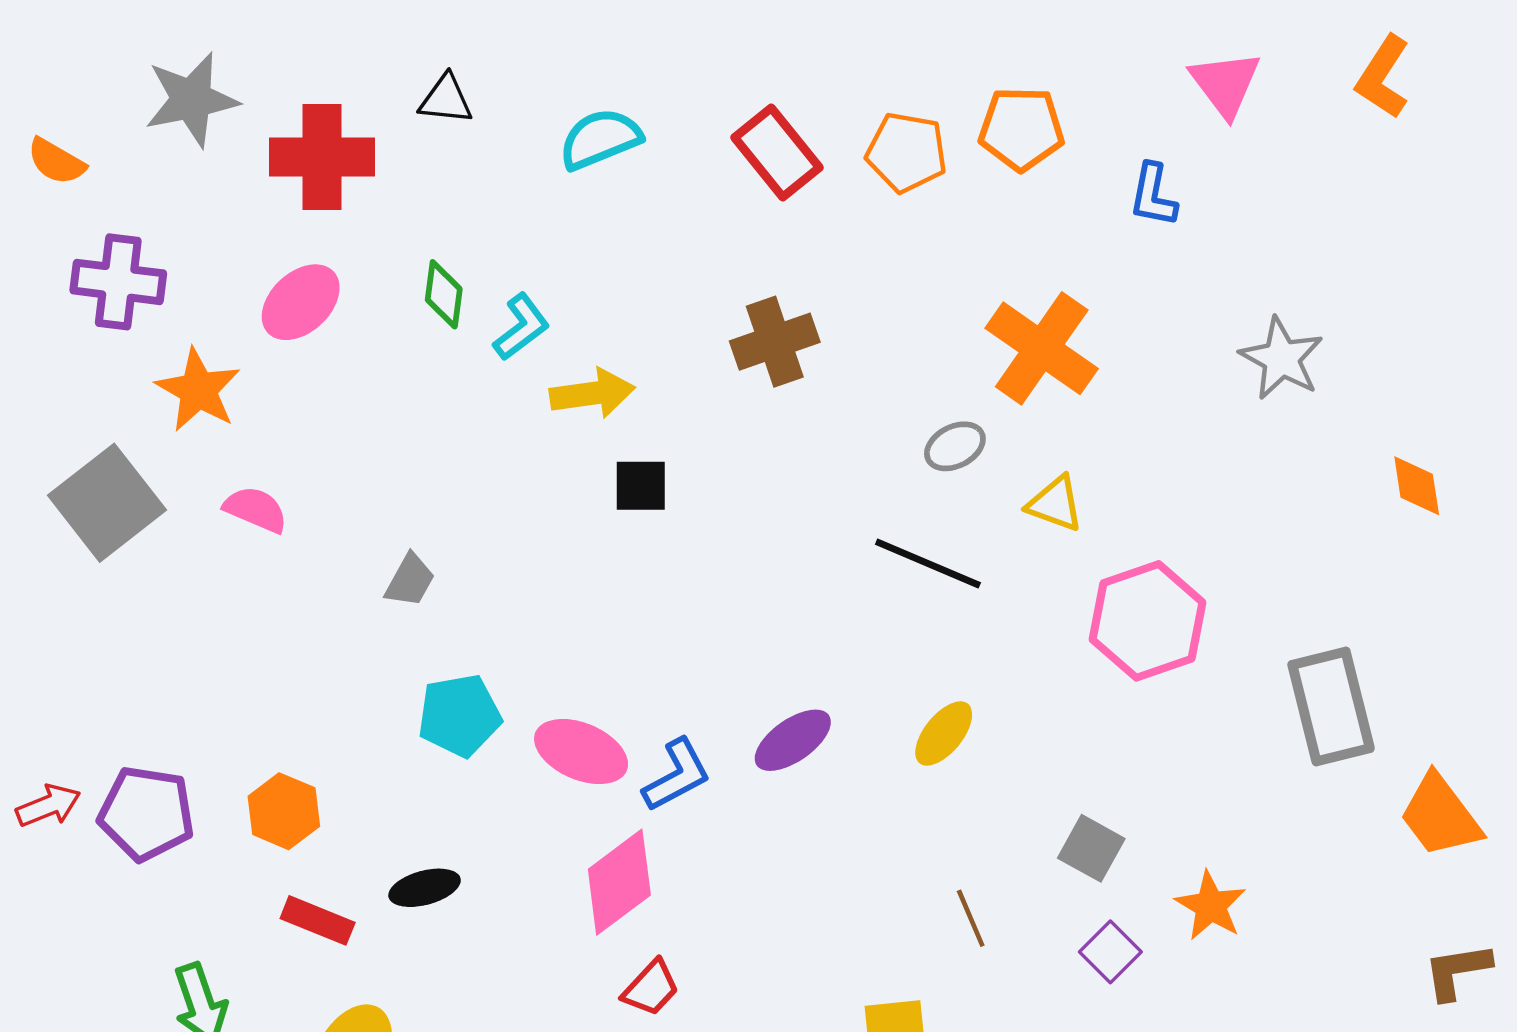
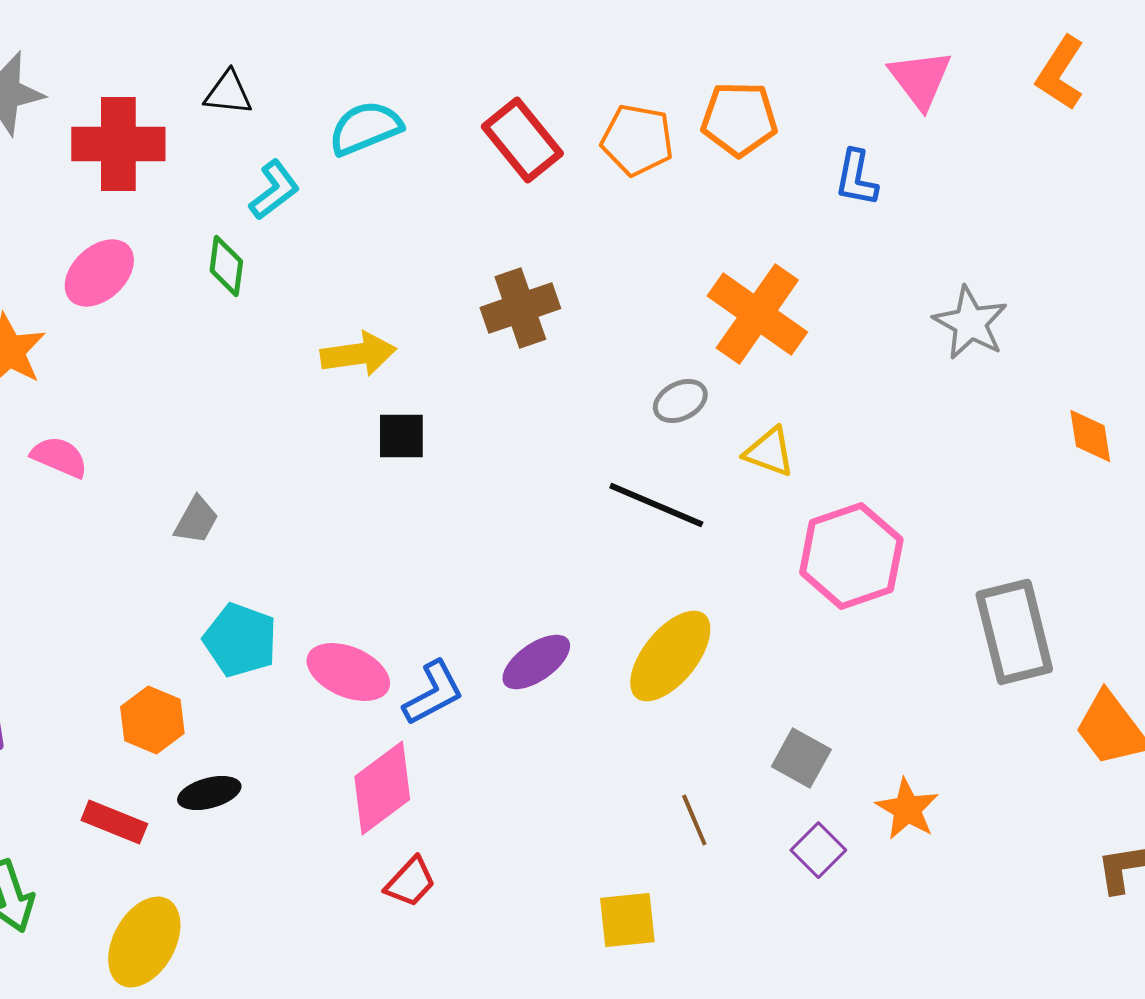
cyan L-shape: (521, 327) -> (274, 190), moved
cyan pentagon: (459, 715) -> (240, 640), turned 30
yellow ellipse: (944, 733) -> (670, 656), size x1.6
orange hexagon: (284, 811) -> (152, 720), moved

